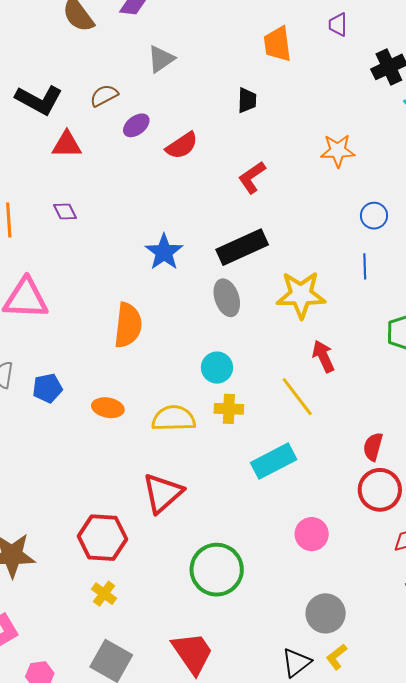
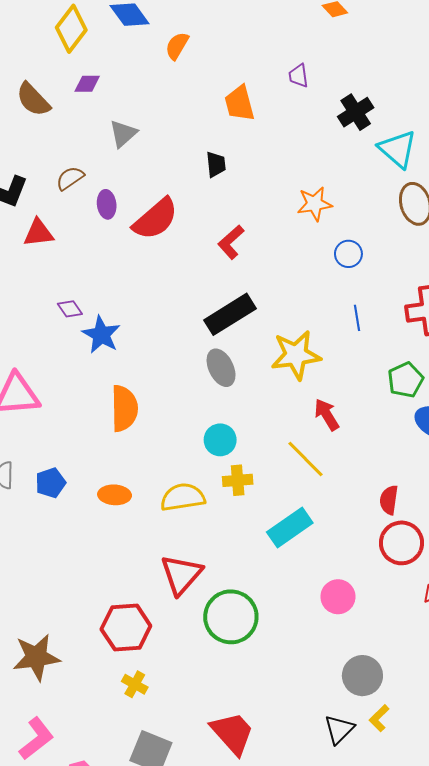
purple ellipse: (136, 125) -> (107, 204), turned -52
red semicircle: (182, 146) -> (155, 219), size x1.4
purple diamond: (65, 212) -> (70, 309), moved
blue circle: (374, 216) -> (348, 254), moved
blue star: (164, 252) -> (101, 335), moved
green circle: (217, 570) -> (231, 617), moved

